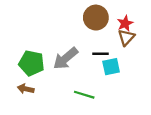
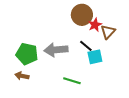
red star: (125, 23) -> (95, 25), moved
black line: (101, 54) -> (86, 46), turned 40
gray arrow: (65, 58) -> (56, 50), turned 35

